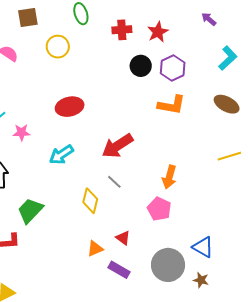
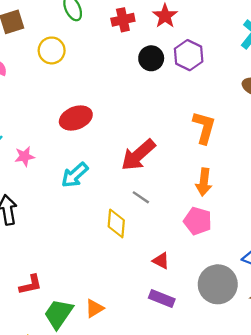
orange L-shape: (172, 105) -> (204, 128), moved, turned -76
green trapezoid: (30, 210) -> (58, 314), moved
orange triangle: (95, 249) -> (94, 308), moved

